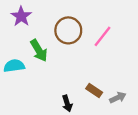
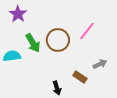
brown circle: (68, 30) -> (58, 40), moved
gray arrow: (118, 98) -> (100, 64), moved

